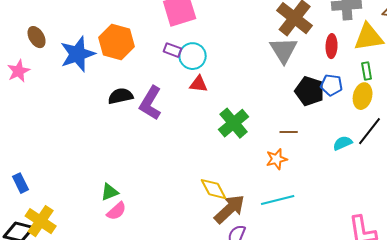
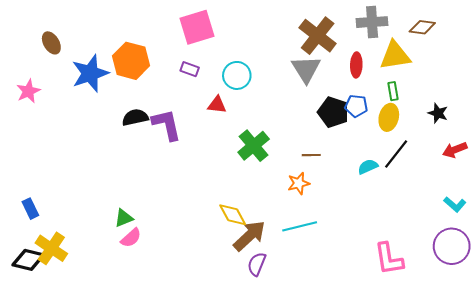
brown ellipse: (37, 37) -> (51, 43), moved
cyan circle: (193, 56) -> (237, 75), moved
purple L-shape: (151, 103) -> (167, 125), turned 136

